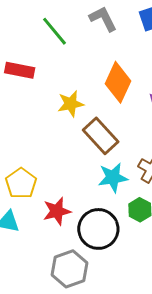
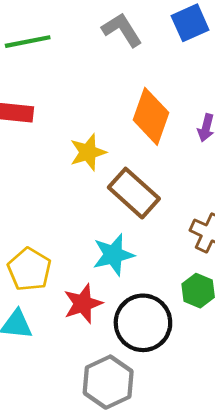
green line: (54, 31) -> (28, 42), moved, turned -56
cyan star: (113, 178) -> (113, 255), moved

